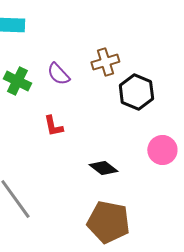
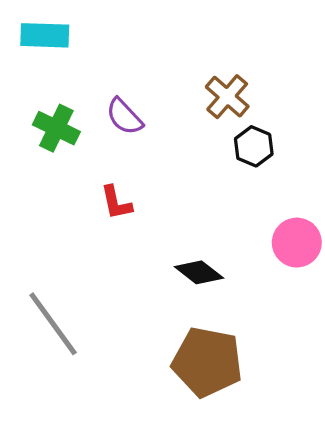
brown cross: (105, 62) -> (227, 97), moved, turned -32
black hexagon: (136, 92) -> (254, 146), size x0.7

